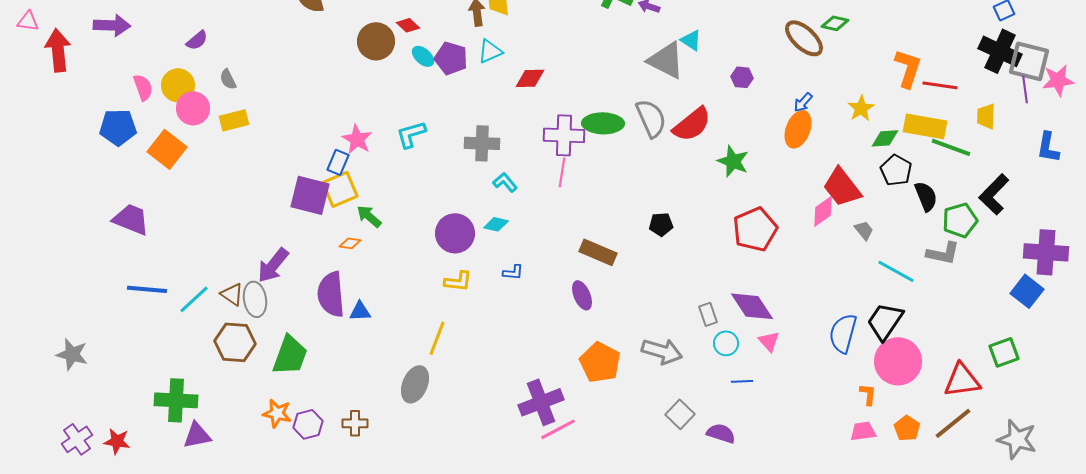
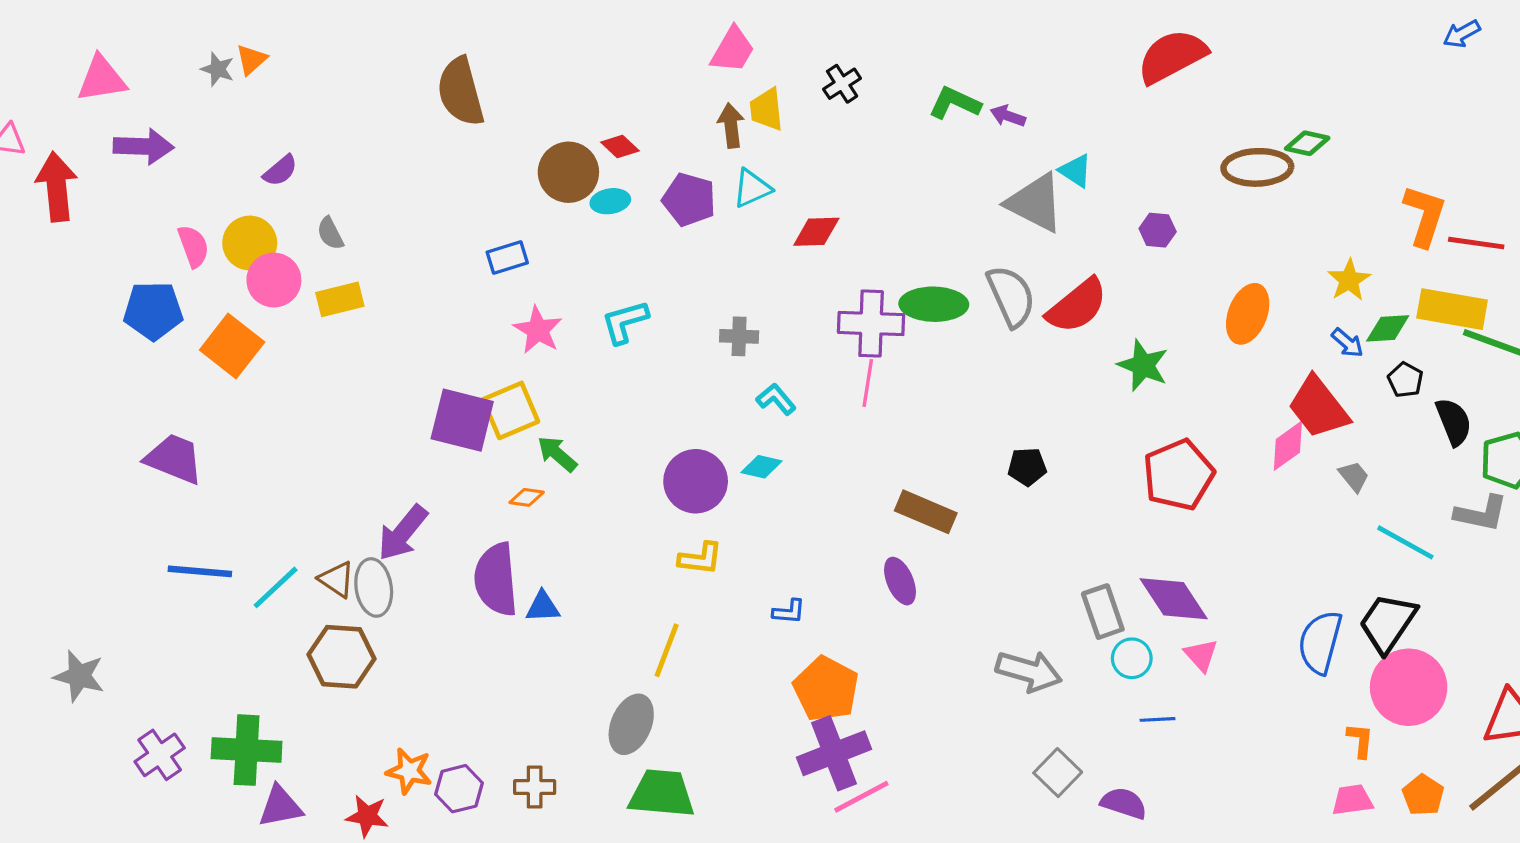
brown ellipse: (804, 38) -> (1257, 167), turned -45
cyan ellipse: (423, 56) -> (610, 201), moved, turned -50
blue arrow: (803, 102) -> (1347, 343), moved, turned -90
gray cross: (482, 143) -> (739, 336), size x0.7
blue rectangle: (338, 162) -> (507, 258), moved, turned 50
black pentagon: (896, 170) -> (1405, 380), size x0.7
blue L-shape: (513, 272) -> (789, 612), moved
gray rectangle: (708, 314) -> (1103, 612), size x1.4
green trapezoid: (290, 355) -> (662, 793), moved, turned -105
orange pentagon: (600, 362) -> (826, 689), moved
purple cross: (77, 439) -> (160, 755), moved
red star: (117, 441) -> (367, 816), moved

